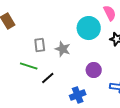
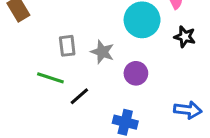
purple circle: (94, 70) -> (136, 73), moved
blue cross: (78, 95) -> (125, 122), turned 35

